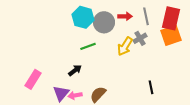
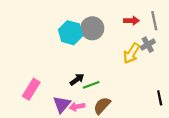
cyan hexagon: (83, 17) -> (70, 33), moved
gray circle: (104, 22) -> (92, 28), moved
green line: (88, 46) -> (91, 85), moved

